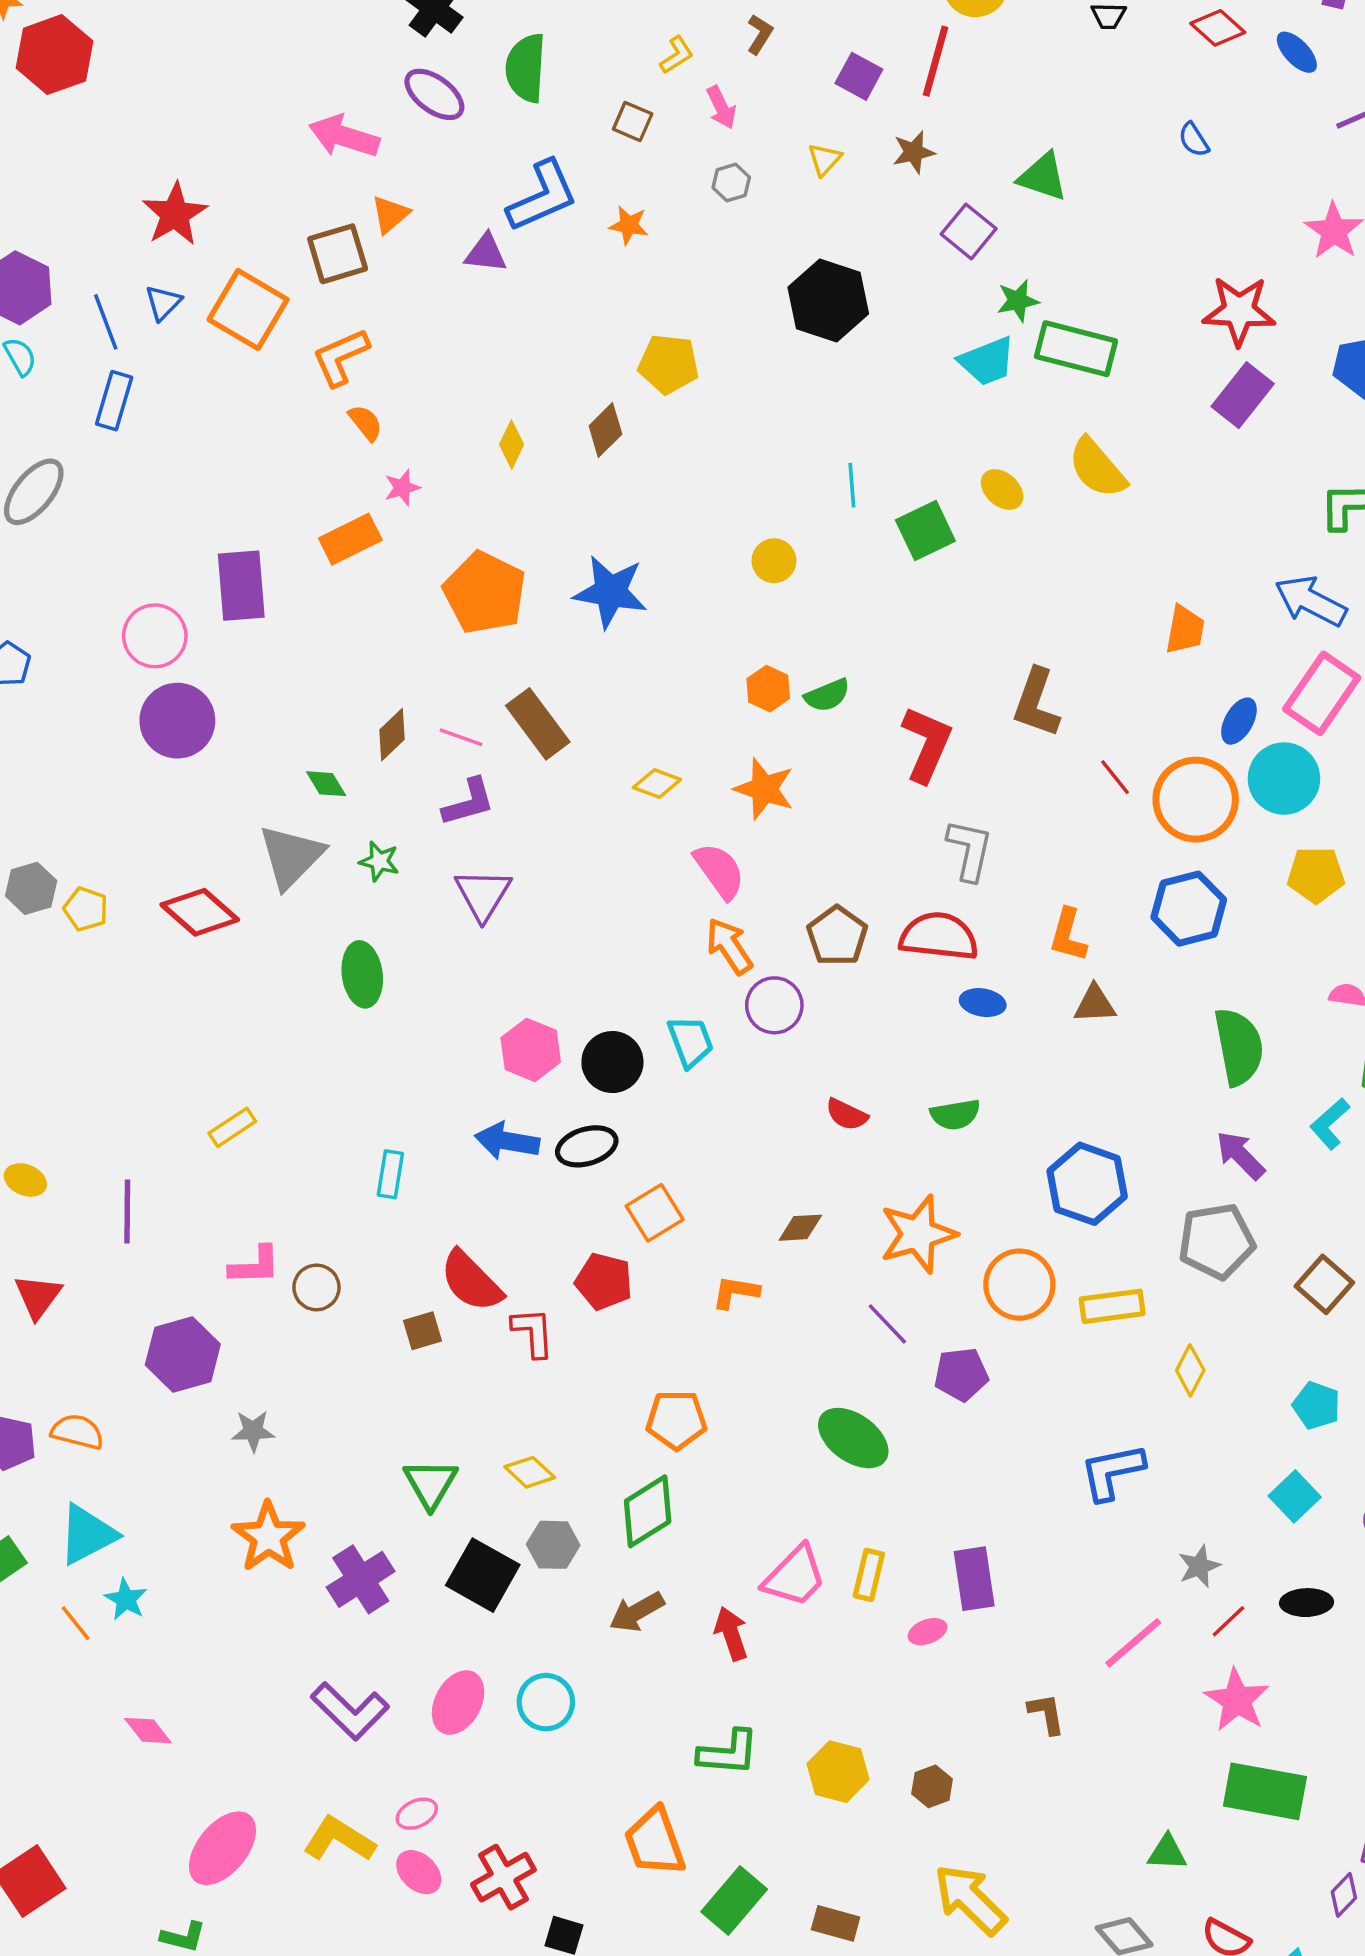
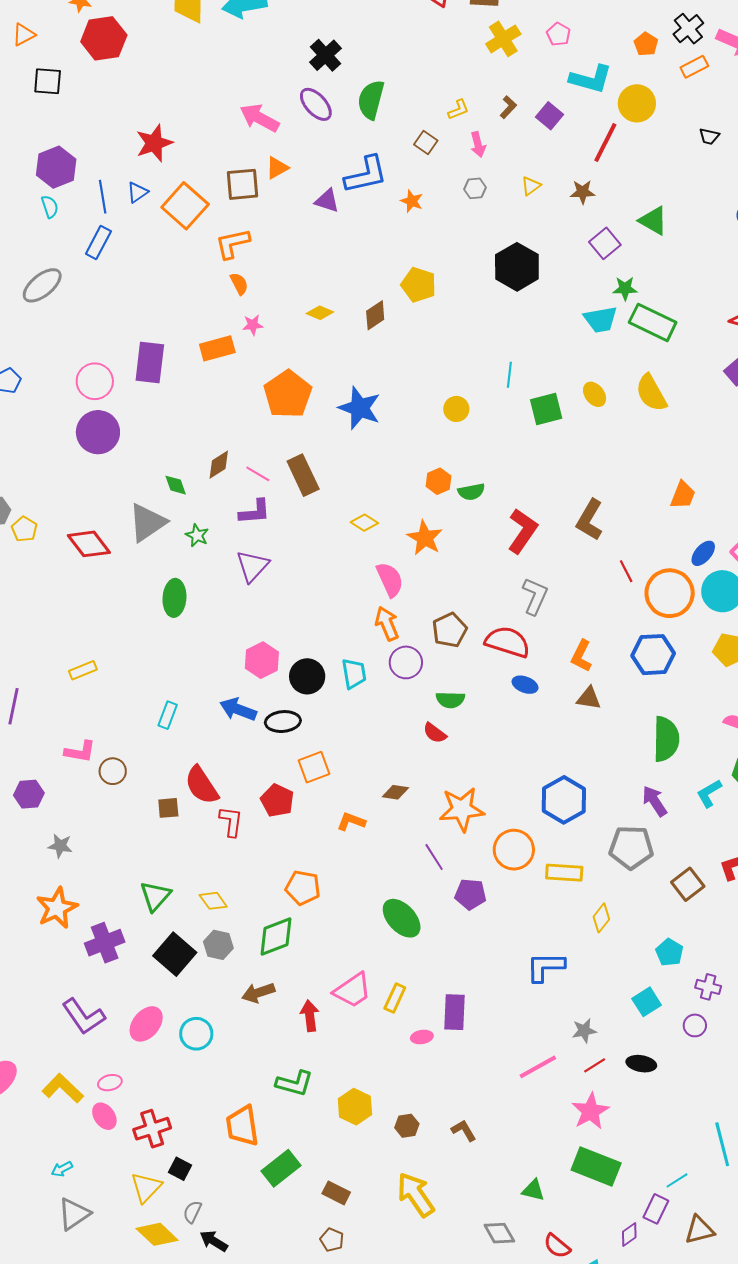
purple square: (859, 76) -> (549, 116), moved
yellow diamond: (512, 445) -> (320, 313), turned 76
green semicircle: (955, 1115) -> (450, 700), moved
purple hexagon: (183, 1354) -> (29, 794), size x0.7
brown L-shape: (1046, 1714) -> (464, 1130), moved, turned -32

